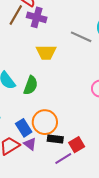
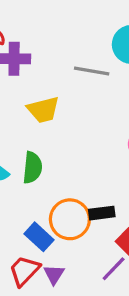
black rectangle: (55, 139) -> (102, 213), moved
purple triangle: (30, 144) -> (54, 274), moved, turned 40

